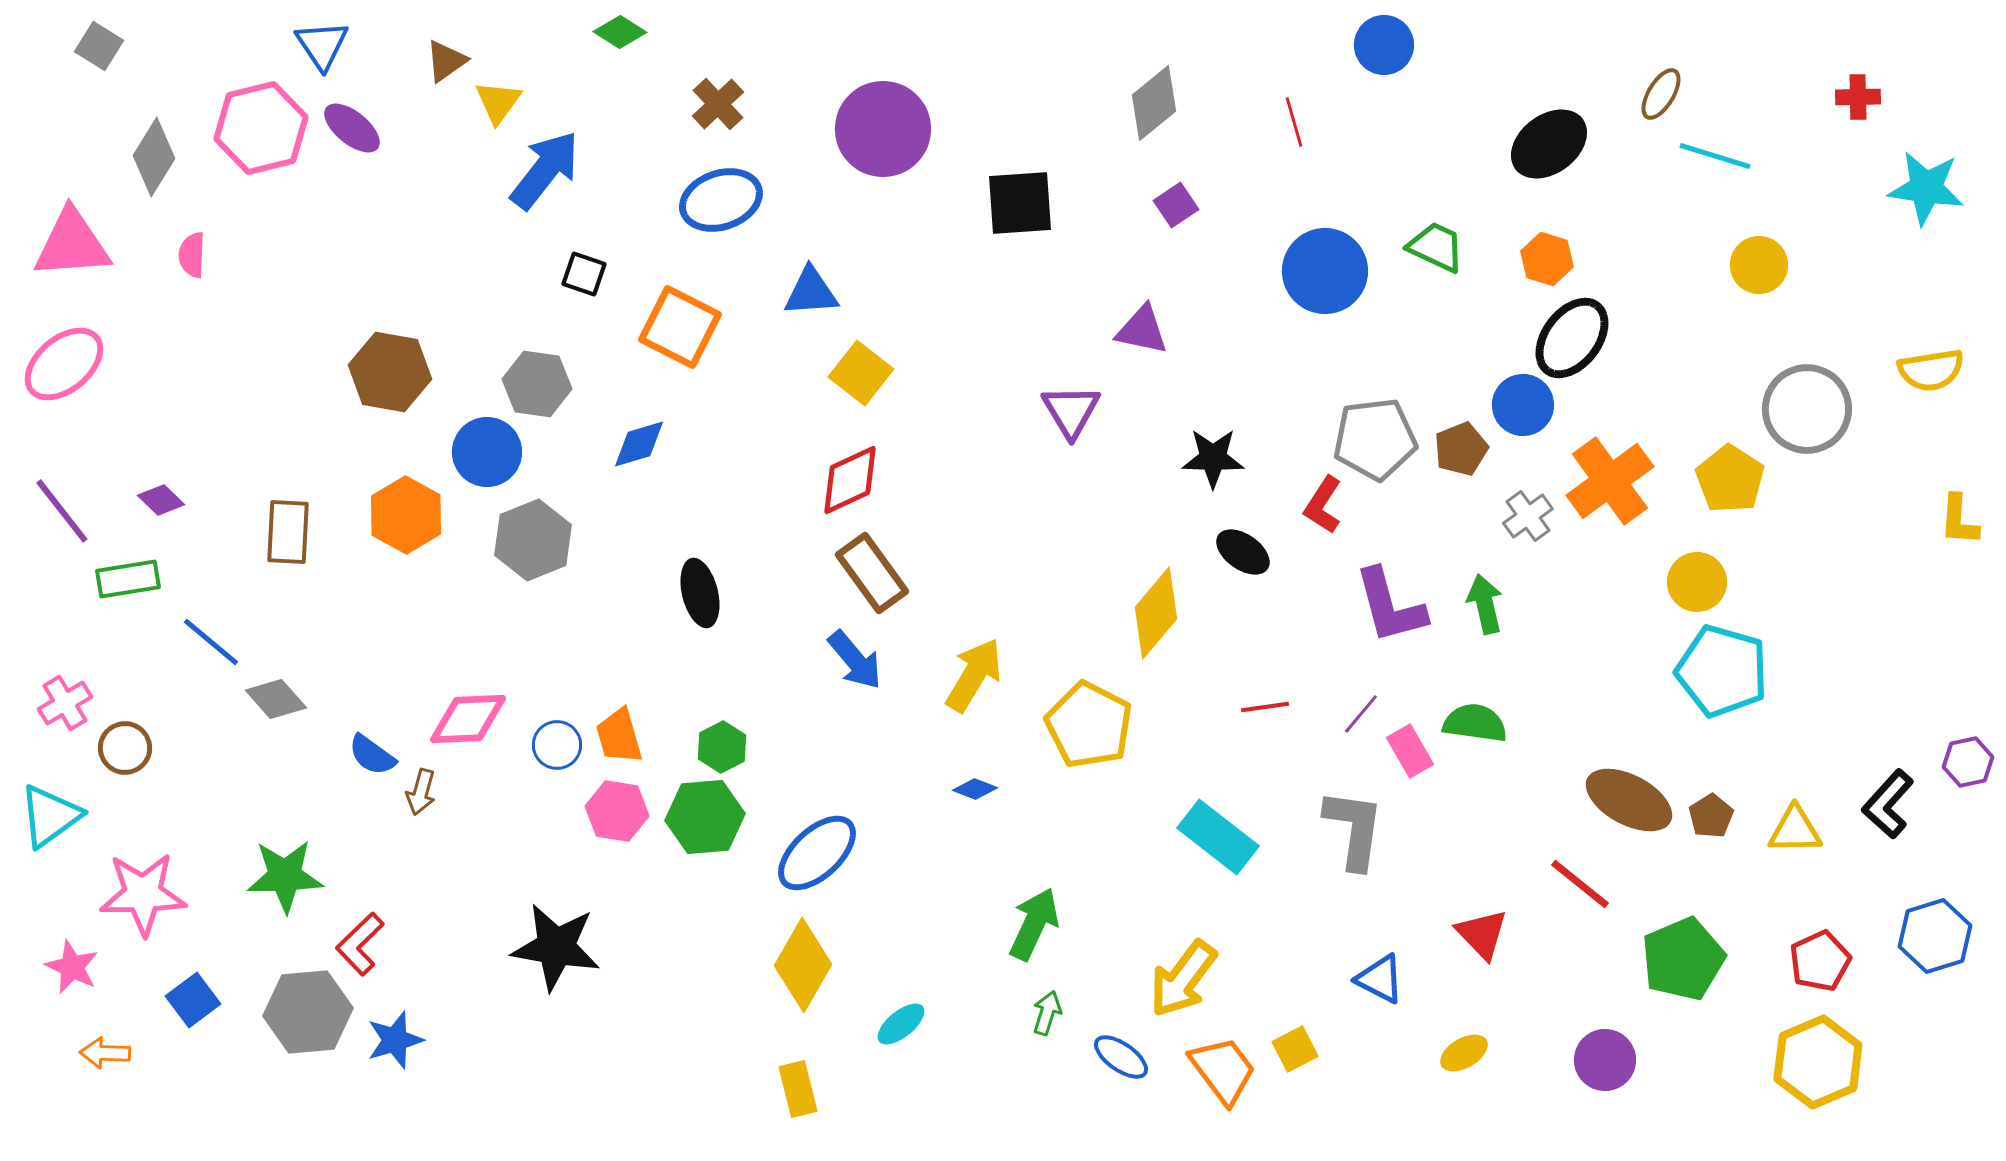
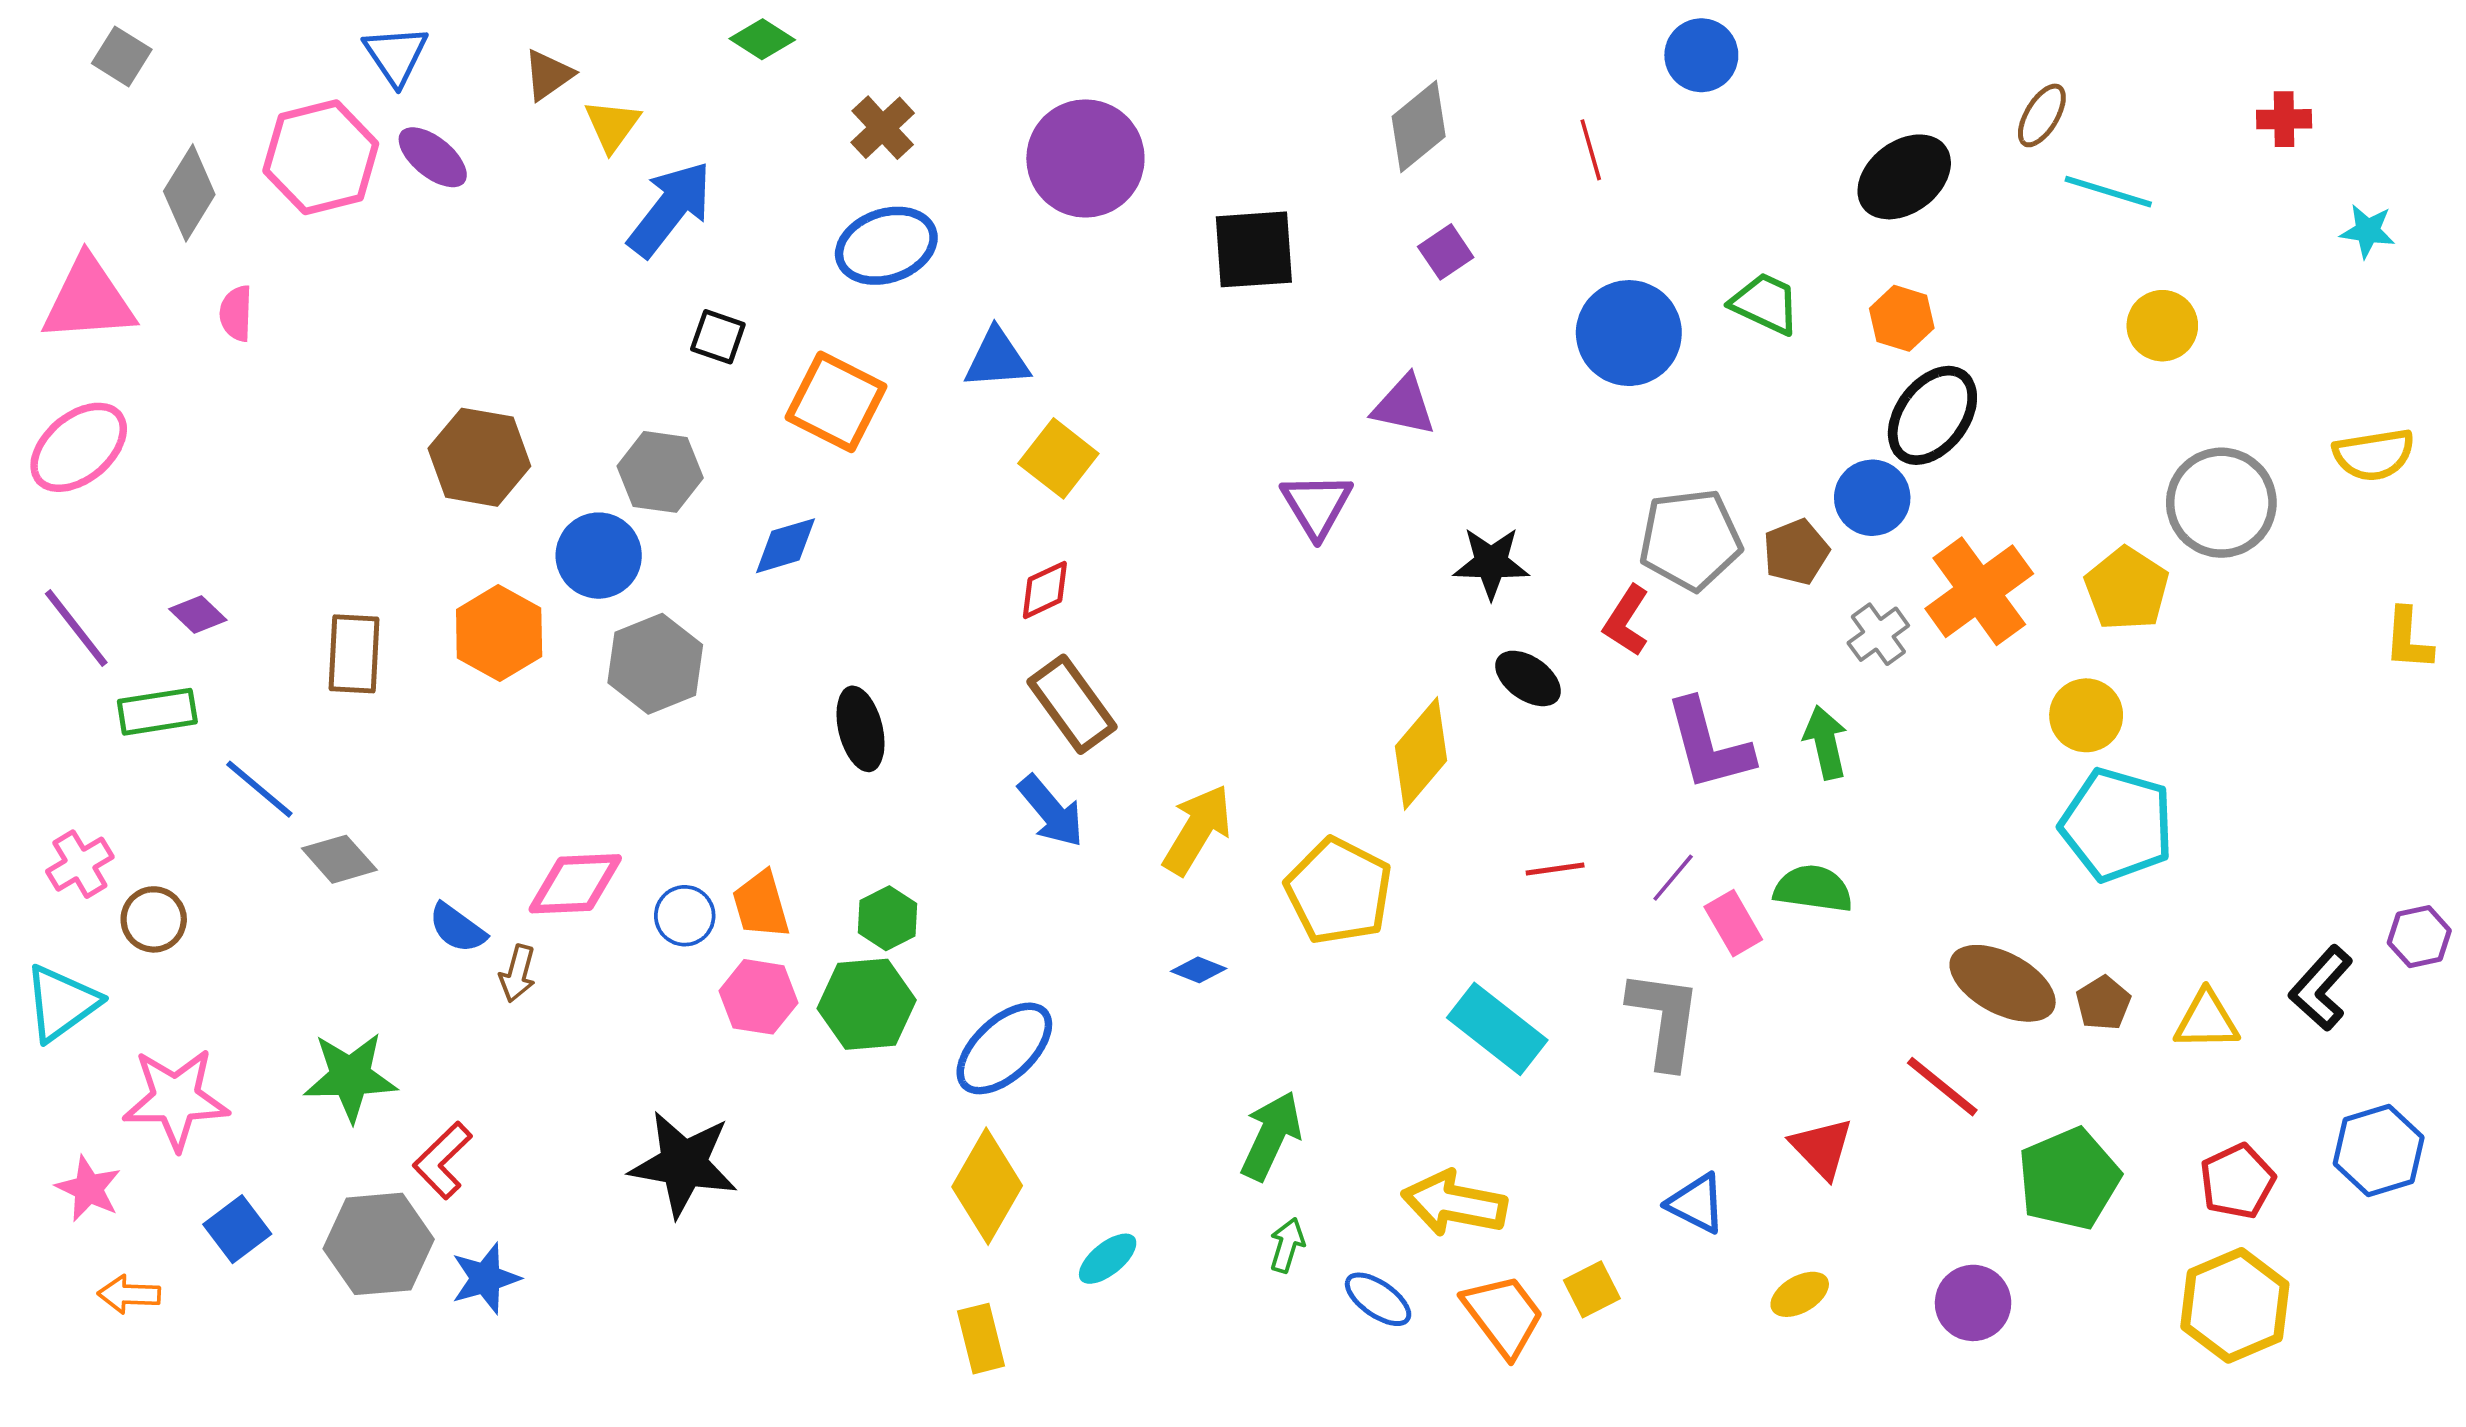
cyan star: (1926, 188) -> (2368, 231), size x0.6
red diamond: (850, 480) -> (1045, 590), size x0.7
yellow arrow: (1183, 979) -> (1454, 1203), turned 64

